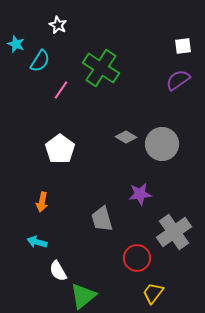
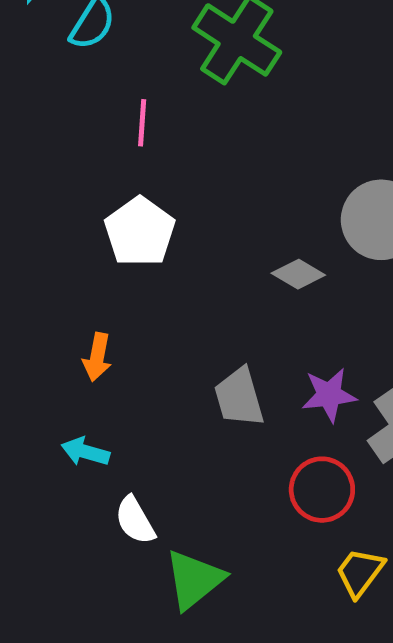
pink line: (61, 90) -> (142, 123), moved, turned -30
gray diamond: (126, 137) -> (298, 274), moved
purple star: (140, 194) -> (329, 395), moved

